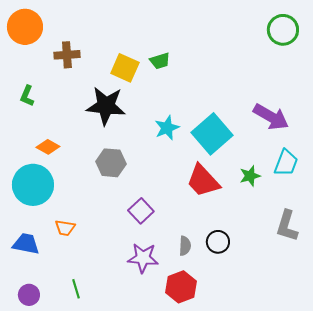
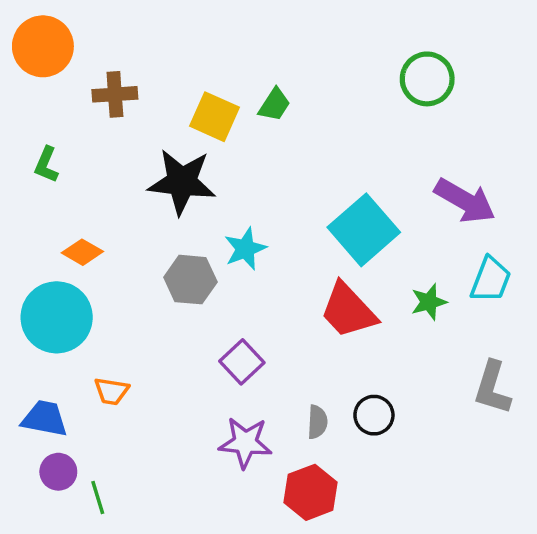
green circle: (283, 30) -> (427, 79), moved
green trapezoid: (160, 61) -> (274, 105), turned -40
cyan star: (167, 128) -> (245, 249), moved
green line: (76, 289) -> (98, 497), moved
purple circle: (29, 295) -> (58, 472), moved

